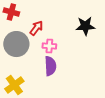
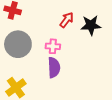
red arrow: (36, 28) -> (67, 20), moved

